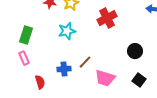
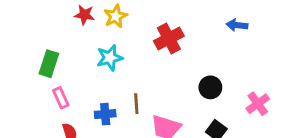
pink rectangle: (24, 58) -> (61, 98), moved
brown line: (85, 62) -> (136, 104), turned -48

